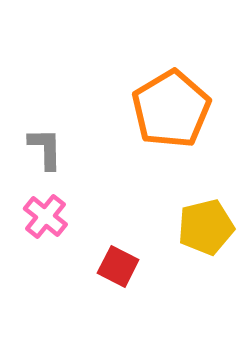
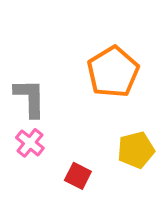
gray L-shape: (45, 148) -> (30, 98), size x1.4

